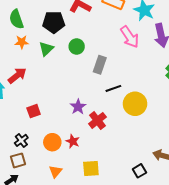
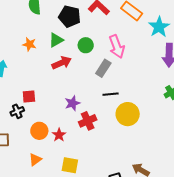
pink arrow: (130, 37) -> (117, 47), moved
orange star: (22, 42) -> (29, 44), moved
red arrow: (17, 75) -> (62, 63), moved
black cross: (21, 140) -> (17, 111), moved

